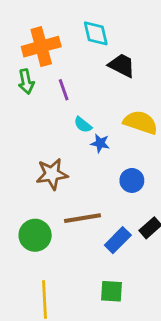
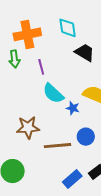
cyan semicircle: (83, 125) -> (53, 93), size x1.6
blue star: (100, 143) -> (73, 108), moved
brown line: (83, 218) -> (57, 146), moved

